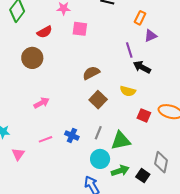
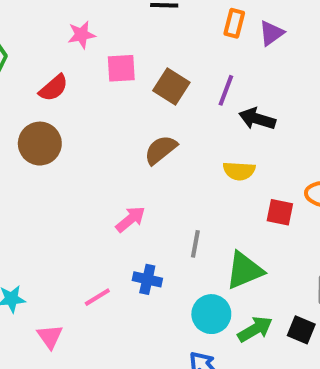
purple triangle: (151, 36) -> (271, 33), moved
purple line: (129, 50) -> (226, 90), turned 49
brown square: (98, 100) -> (171, 87), moved
pink arrow: (42, 103) -> (131, 219), moved
gray line: (98, 133) -> (195, 244), moved

